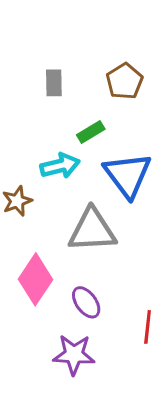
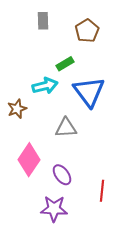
gray rectangle: (54, 83) -> (43, 21), moved
gray triangle: (92, 230) -> (66, 128), size x0.7

